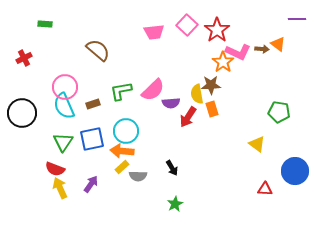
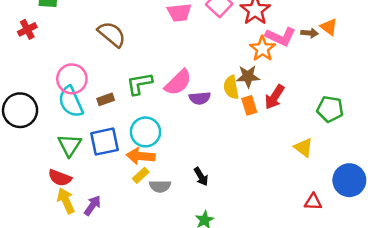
red cross: (24, 58) -> (27, 29), moved
red arrow: (188, 117) -> (275, 97), moved
purple arrow: (91, 184) -> (92, 206), moved

